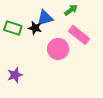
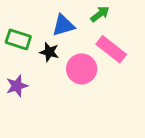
black star: (35, 28) -> (49, 52), moved
purple star: (15, 75) -> (17, 86), moved

